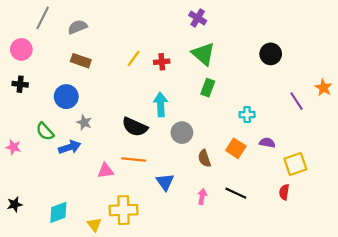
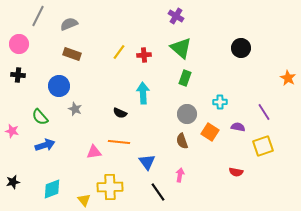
purple line: (296, 101) -> (264, 112), moved
black semicircle: (135, 127) -> (120, 113), size x0.6
gray circle: (182, 133) -> (187, 114), moved
blue arrow: (70, 147) -> (45, 145), moved
red semicircle: (284, 192) -> (236, 172), moved, turned -88
black line: (236, 193) -> (158, 192), moved, turned 30

